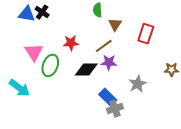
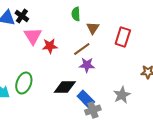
pink triangle: (34, 52) -> (33, 36), moved
green ellipse: (50, 65) -> (24, 83), moved
black diamond: (86, 70) -> (65, 87), moved
gray star: (138, 84) -> (122, 95), moved

